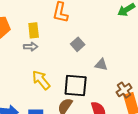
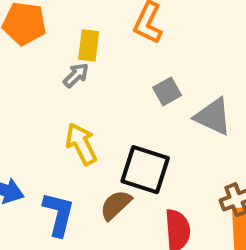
gray arrow: (31, 47) -> (76, 75), turned -56
gray triangle: (101, 65) -> (213, 116), moved, size x1.5

